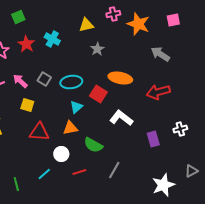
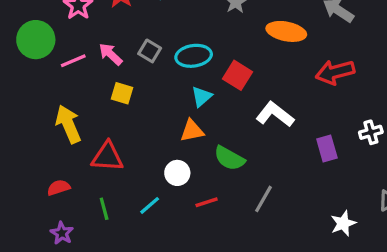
orange ellipse: (120, 78) -> (286, 31), moved
red triangle: (39, 132) -> (107, 157), moved
green line: (16, 184) -> (104, 209), moved
white star: (163, 185) -> (343, 223), size x0.7

